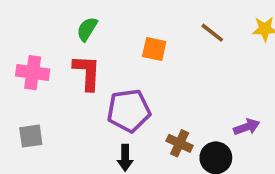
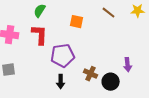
purple arrow: (247, 127) -> (128, 65), turned 104

